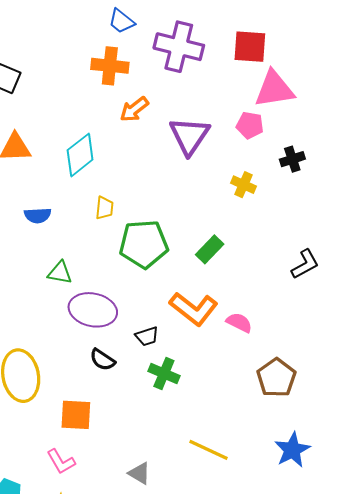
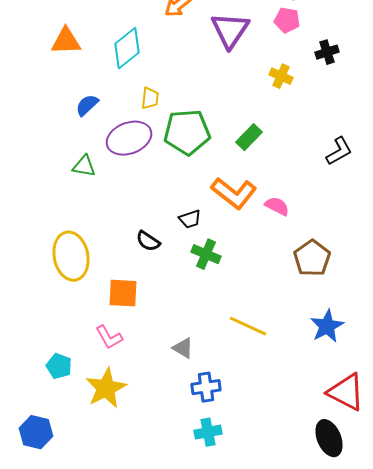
blue semicircle: (38, 215) -> (87, 105), turned 140
green triangle: (60, 273) -> (84, 166), moved
purple ellipse: (93, 310) -> (129, 138), moved, turned -33

